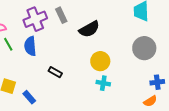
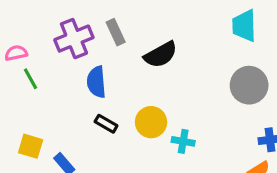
blue semicircle: (30, 46) -> (96, 82), moved
yellow circle: (100, 61) -> (151, 122), moved

